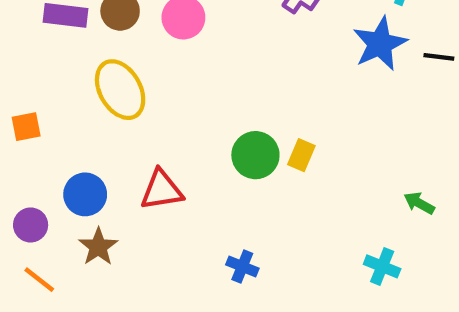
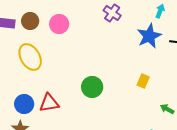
yellow rectangle: (301, 155) -> (143, 81), moved
blue circle: (85, 194) -> (24, 104), moved

